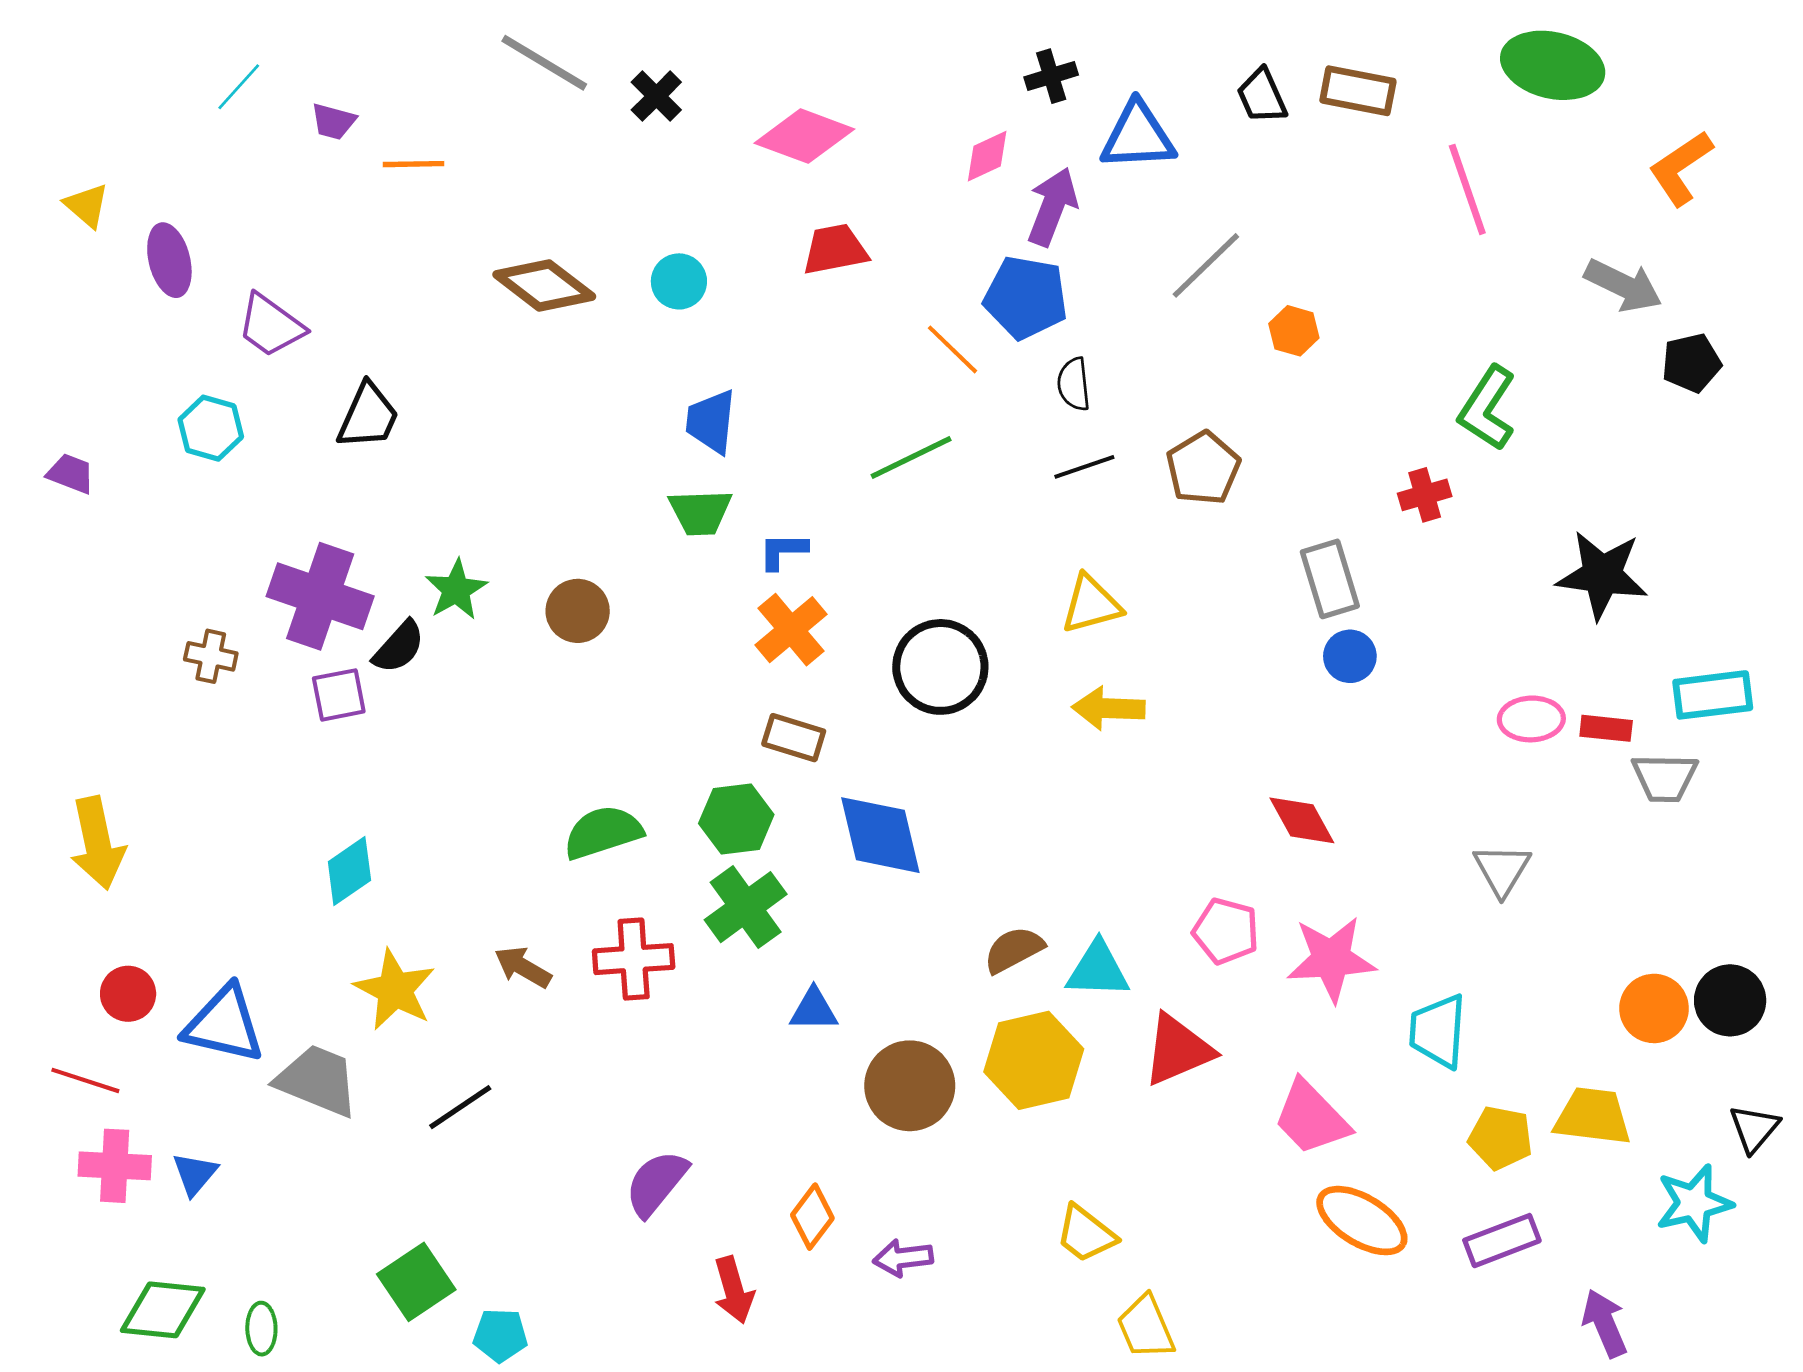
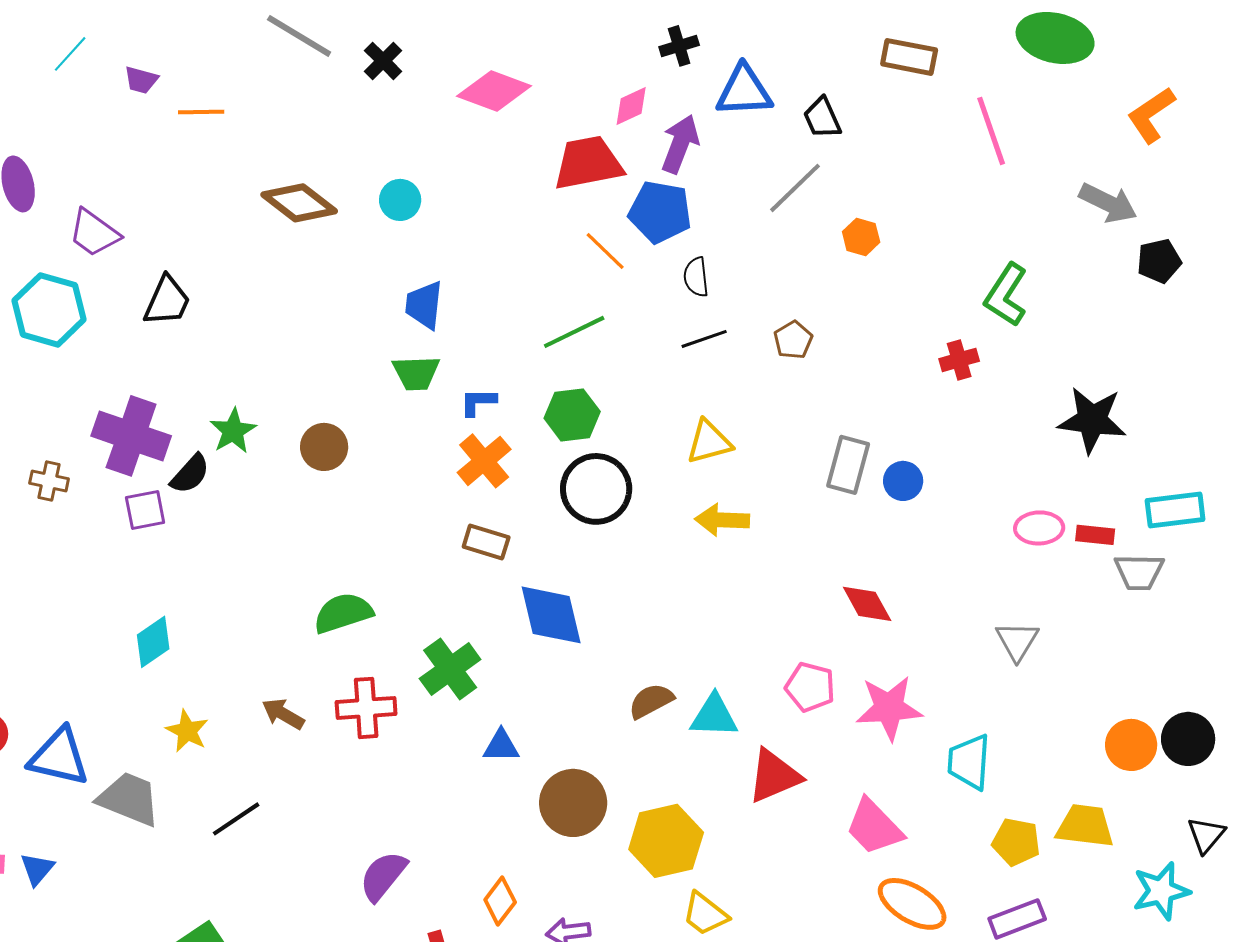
black trapezoid: (1262, 96) -> (822, 118), moved
red trapezoid: (835, 249) -> (588, 163), moved, size x1.4
cyan hexagon: (211, 428) -> (49, 310), size x1.5
brown pentagon: (1203, 468) -> (793, 340), size x0.7
gray rectangle: (1330, 579) -> (848, 465), moved, turned 32
green hexagon: (736, 819) -> (572, 415), moved
yellow star: (395, 990) -> (187, 731), size x0.7
yellow hexagon: (1034, 1060) -> (666, 841), moved

